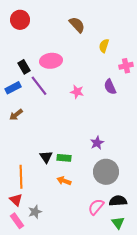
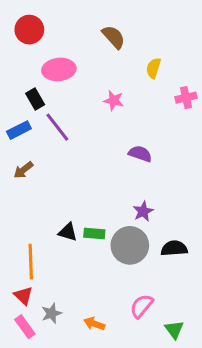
pink ellipse: (51, 61) -> (59, 69), moved
purple semicircle: (110, 87) -> (140, 154), moved, turned 133
pink star: (77, 92) -> (114, 101), moved
black triangle: (46, 157) -> (68, 232), turned -40
gray circle: (106, 172) -> (130, 245), moved
orange arrow: (64, 181) -> (94, 324), moved
black semicircle: (118, 201) -> (174, 248), moved

